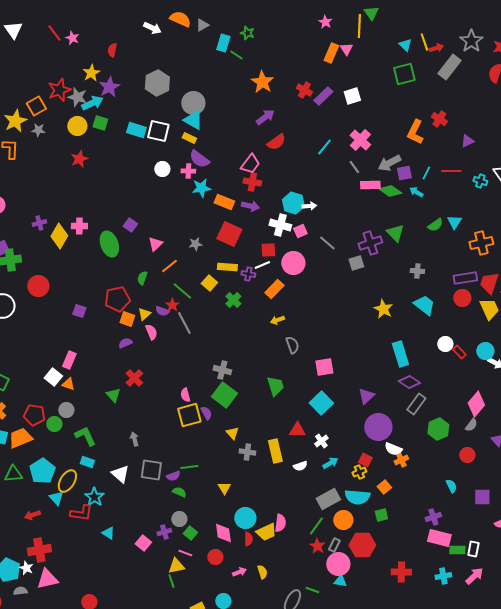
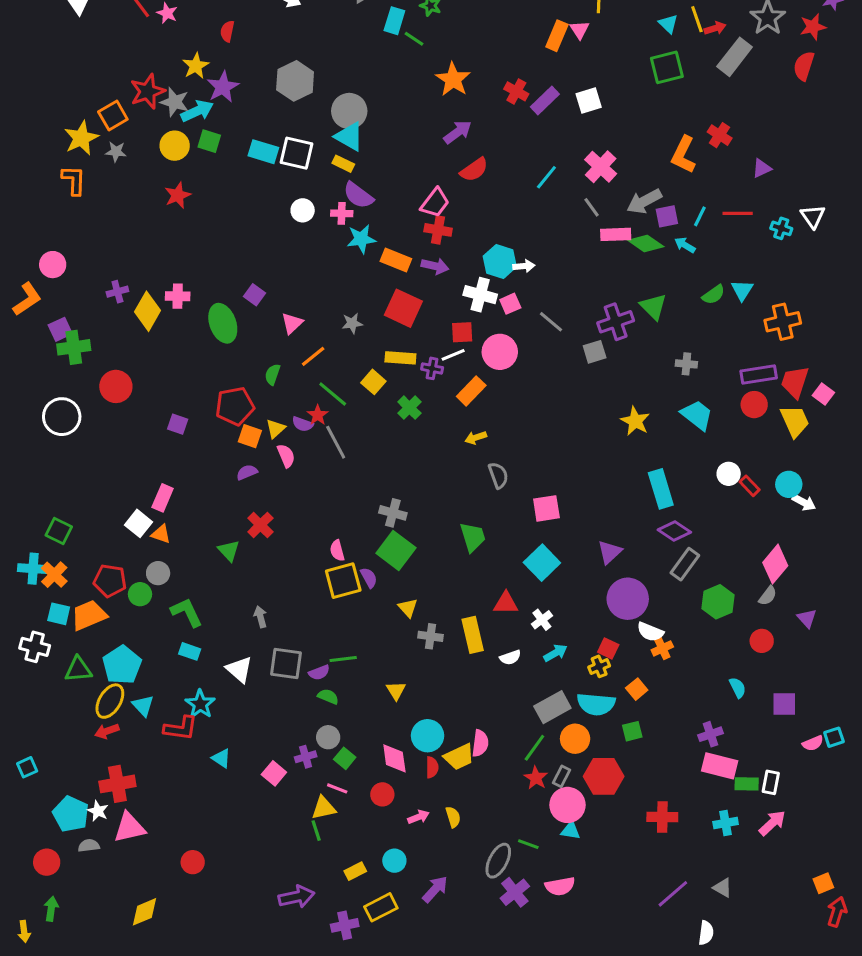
yellow ellipse: (67, 481) -> (110, 701), moved

